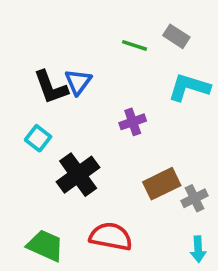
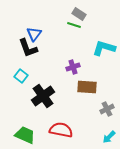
gray rectangle: (176, 36) -> (79, 14), moved
blue triangle: (78, 82) -> (34, 34), moved
brown rectangle: (162, 184) -> (87, 87), moved, turned 30
cyan arrow: (198, 249) -> (109, 137), turned 48

